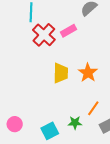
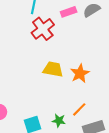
pink rectangle: (69, 31) -> (69, 12), moved
yellow trapezoid: (61, 73) -> (53, 69), turned -90

